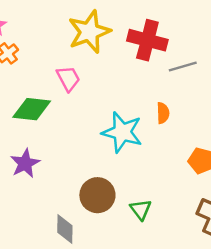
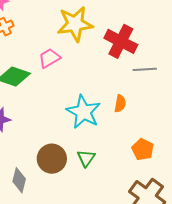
pink trapezoid: (68, 78) -> (49, 58), turned -105
green triangle: (141, 209) -> (86, 158), moved

